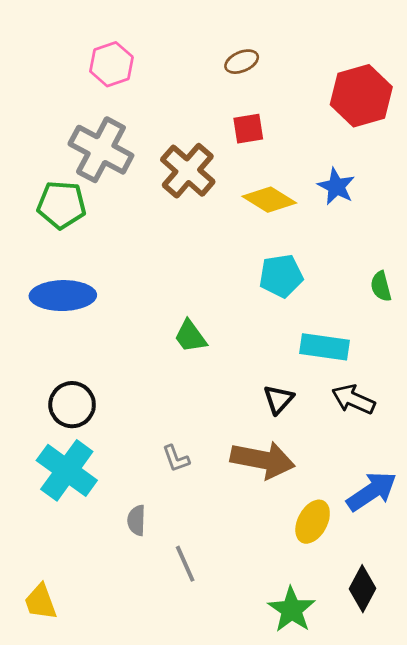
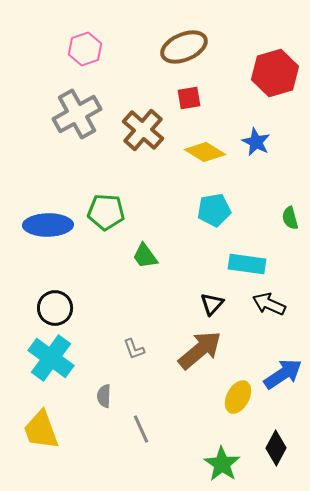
brown ellipse: (242, 62) -> (184, 47), size x1.8
gray cross: (101, 150) -> (77, 114), turned 33
green pentagon: (62, 205) -> (106, 212), moved
brown arrow: (263, 460) -> (200, 350), turned -51
yellow trapezoid: (41, 602) -> (41, 430), moved, size x1.4

